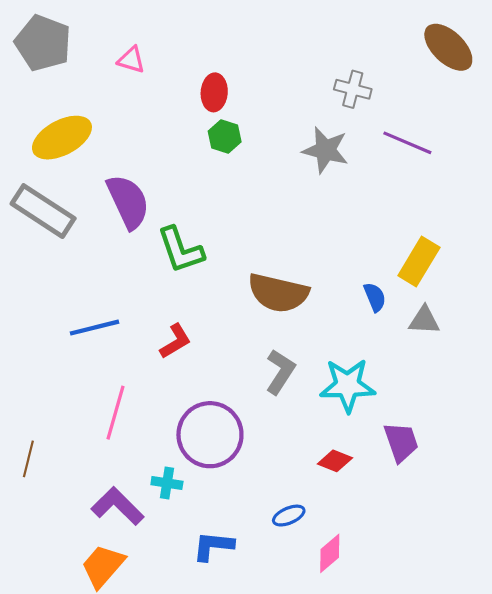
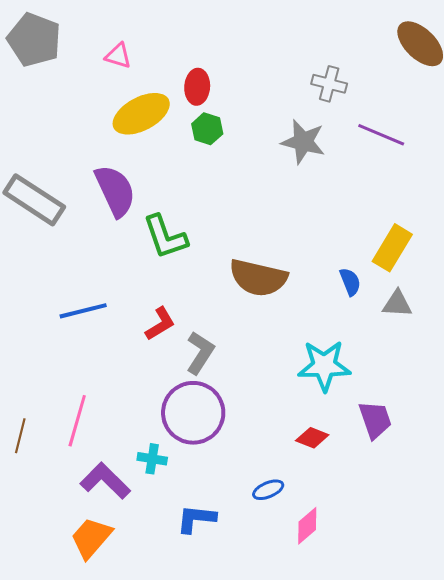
yellow ellipse: (62, 138) -> (141, 114), moved
gray L-shape: (280, 372) -> (200, 353), moved
pink line: (115, 413) -> (77, 421), moved

